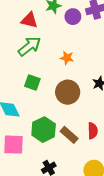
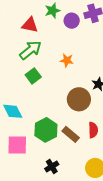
green square: (32, 82) -> (33, 76), moved, turned 35
brown circle: (68, 92) -> (79, 99), moved

